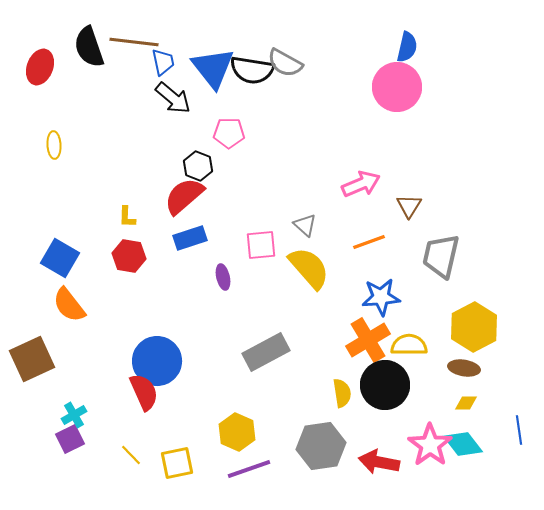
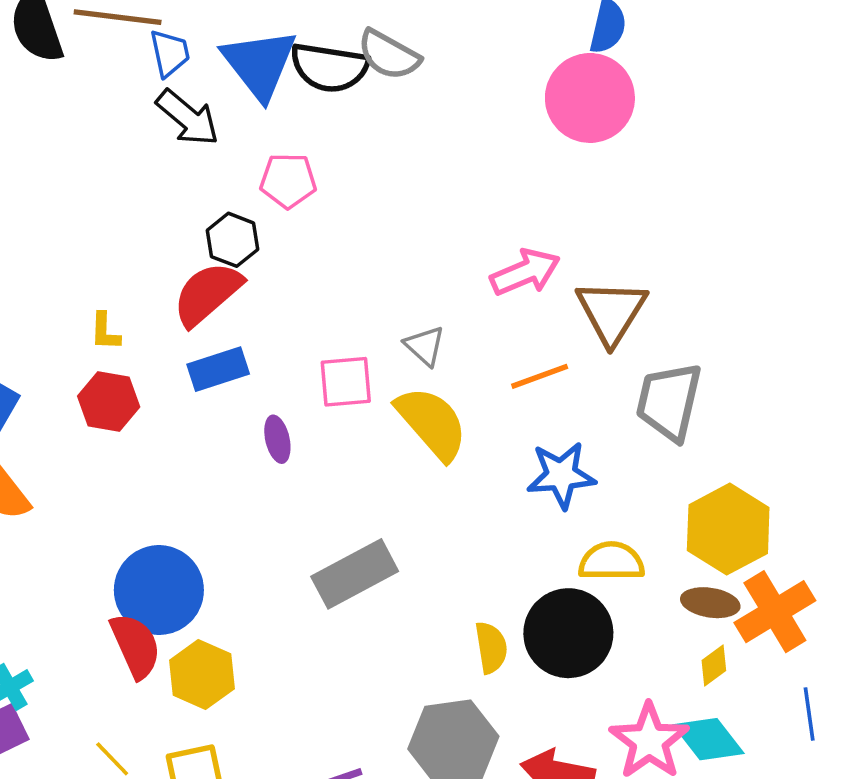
brown triangle: (409, 206) -> (611, 312), size x1.6
orange cross: (368, 340) -> (775, 612), moved
yellow diamond: (466, 403) -> (714, 666), turned -35
yellow hexagon: (237, 432) -> (202, 674), moved

